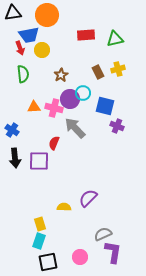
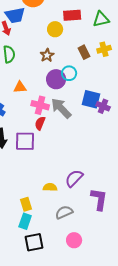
yellow circle: (42, 50) -> (55, 29), moved
blue square: (105, 106) -> (91, 99), moved
pink cross: (54, 108) -> (40, 105), moved
gray semicircle: (103, 234) -> (64, 212), moved
purple L-shape: (113, 252) -> (99, 199), moved
pink circle: (80, 257) -> (74, 240), moved

